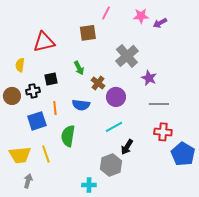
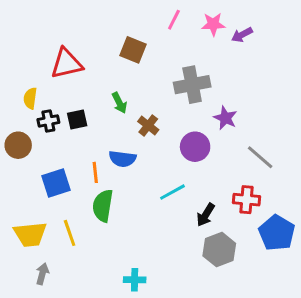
pink line: (106, 13) -> (174, 20), moved
brown square: (88, 33) -> (133, 50), turned 30
gray cross: (127, 56) -> (192, 85), turned 30
black cross: (33, 91) -> (48, 121), moved
purple circle: (116, 97) -> (195, 147), moved
gray line: (159, 104) -> (260, 157), moved, turned 42
orange line: (55, 108) -> (95, 172), moved
black arrow: (127, 147) -> (206, 215), moved
gray hexagon: (111, 165) -> (219, 250), moved

